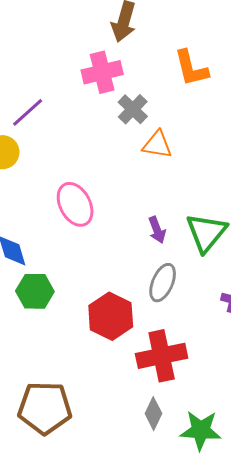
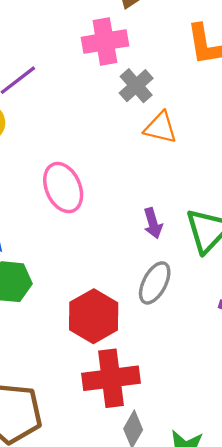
red cross: (162, 356) -> (111, 378), moved

